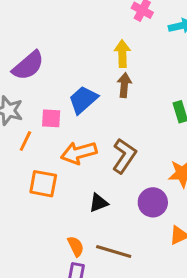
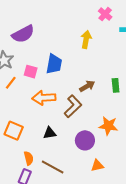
brown arrow: (124, 85) -> (87, 86), moved, turned 42
blue trapezoid: (83, 100) -> (54, 64), turned 130
orange square: (43, 184) -> (14, 131), moved

